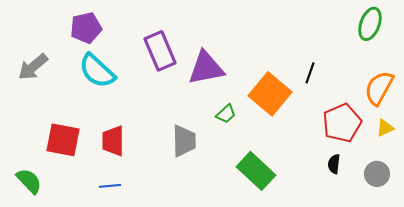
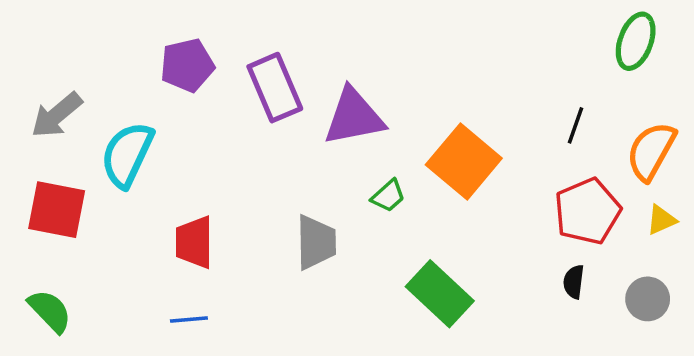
purple pentagon: (86, 28) -> (187, 65), moved
cyan semicircle: (97, 71) -> (127, 155), moved, turned 72
black line: (310, 73) -> (575, 125), moved
red square: (63, 140) -> (57, 210), moved

